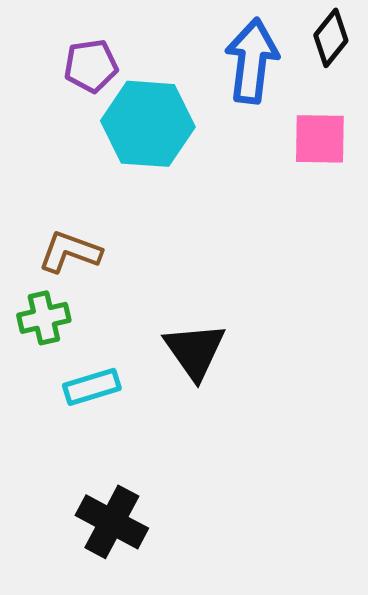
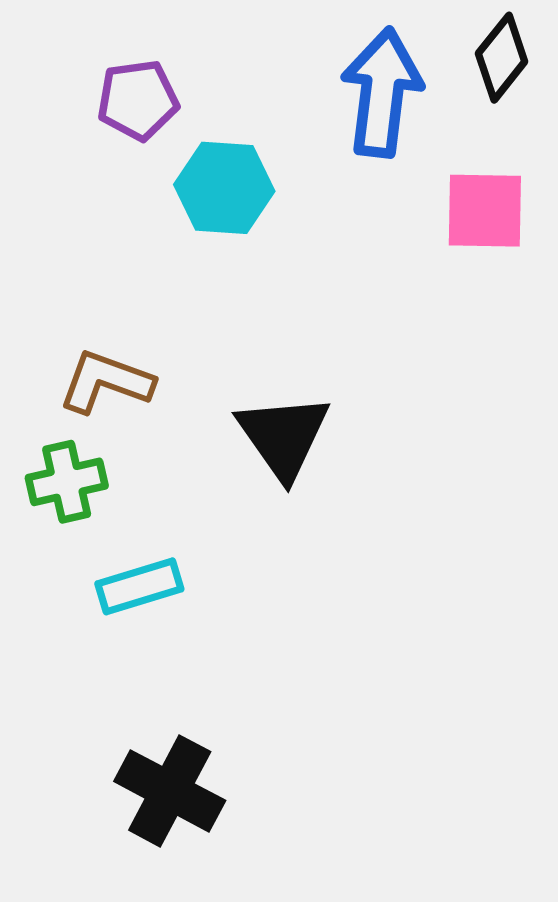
cyan hexagon: (148, 124) -> (224, 188), size x0.7
black triangle: (195, 351) -> (283, 436), moved

